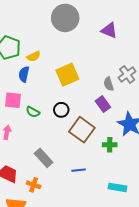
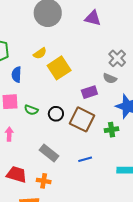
yellow semicircle: (34, 56) -> (40, 53), moved
gray semicircle: (109, 84) -> (110, 78), moved, turned -40
purple rectangle: (103, 104) -> (89, 92), moved, turned -63
black circle: (61, 110) -> (56, 114), moved

